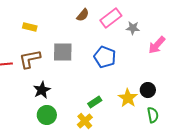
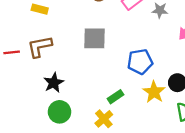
gray square: (63, 52) -> (95, 38), moved
blue pentagon: (105, 57) -> (140, 62), moved, turned -30

